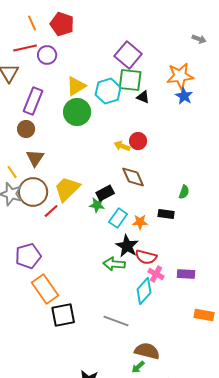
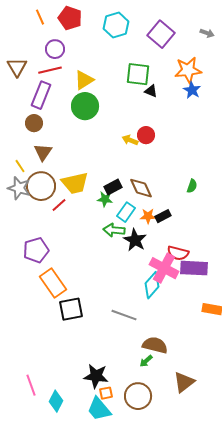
red line: (25, 48) -> (50, 70), moved
purple square: (128, 55) -> (161, 34), moved
cyan hexagon: (108, 91) -> (116, 25), moved
brown diamond: (133, 177) -> (141, 188), moved
yellow trapezoid: (67, 189) -> (75, 183), turned -148
black rectangle: (166, 214) -> (163, 216), moved, turned -35
red semicircle: (146, 257) -> (178, 253), moved
green arrow: (114, 264) -> (114, 230), moved
pink cross: (156, 274) -> (164, 268), size x1.8
purple rectangle: (186, 274) -> (194, 268), size x1.5

